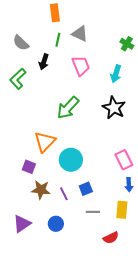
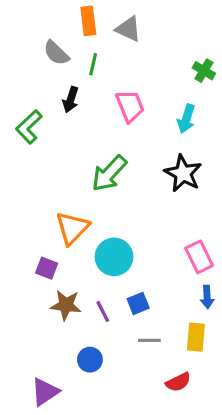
gray triangle: (80, 34) -> (128, 29), moved
gray semicircle: (21, 43) -> (56, 53), moved
purple triangle: (22, 224) -> (45, 392), moved

